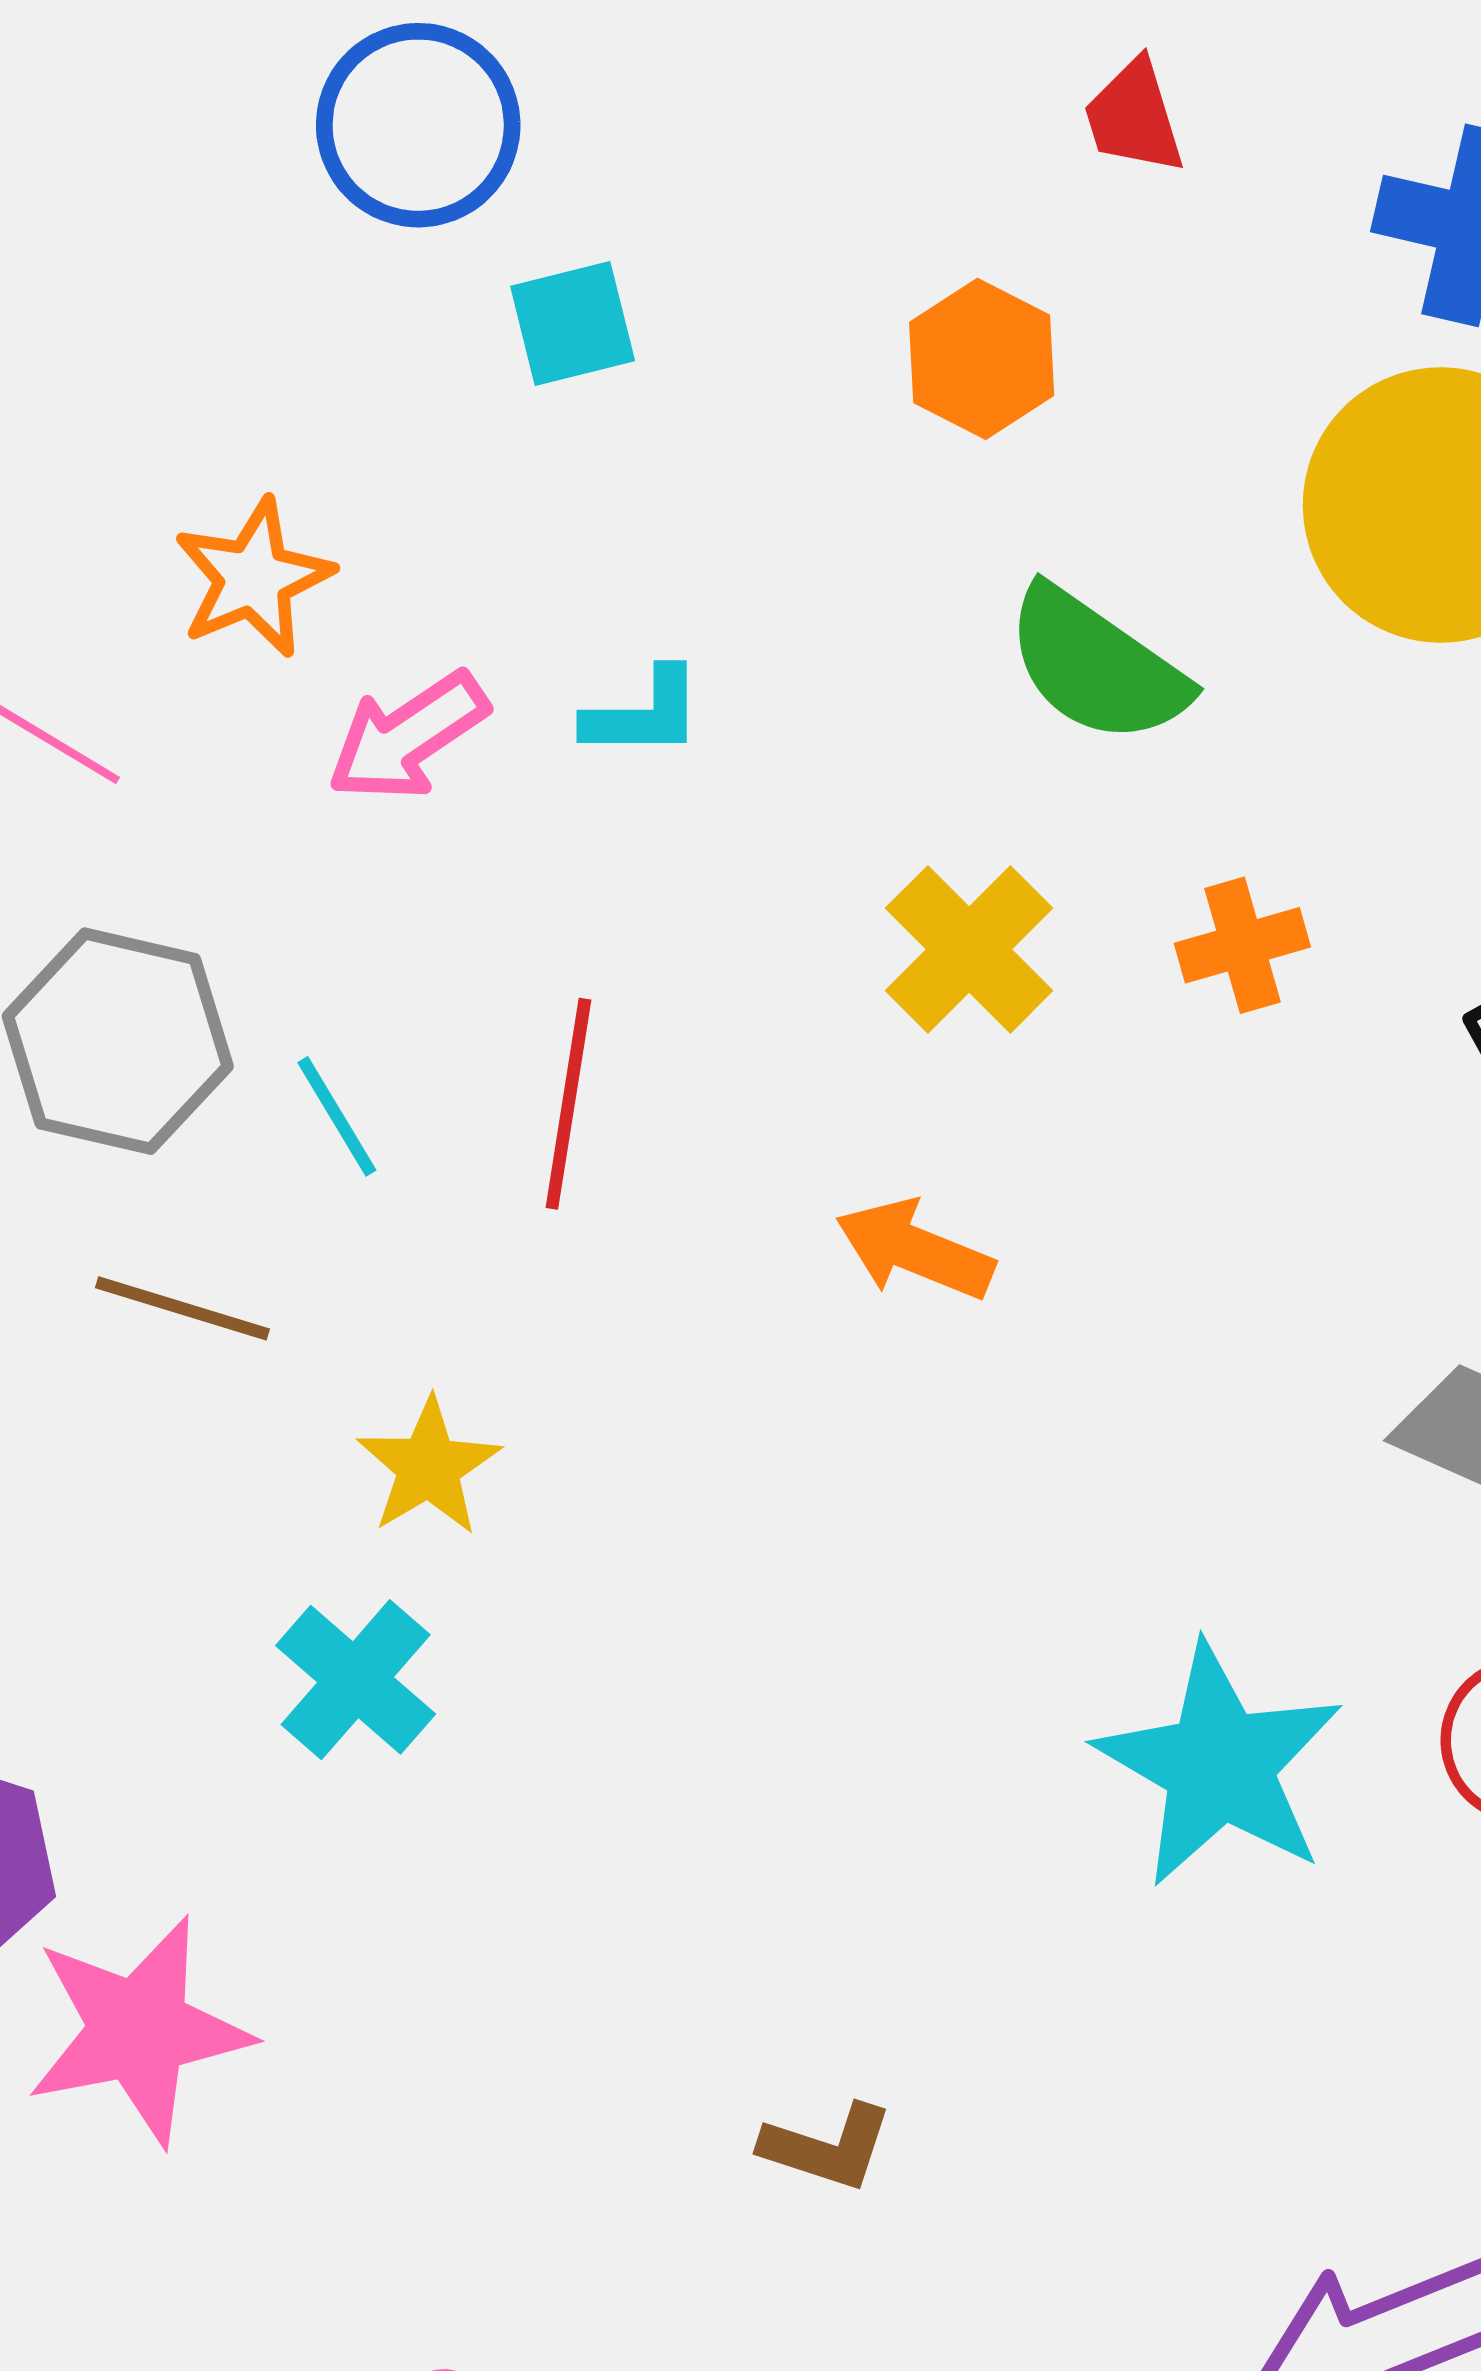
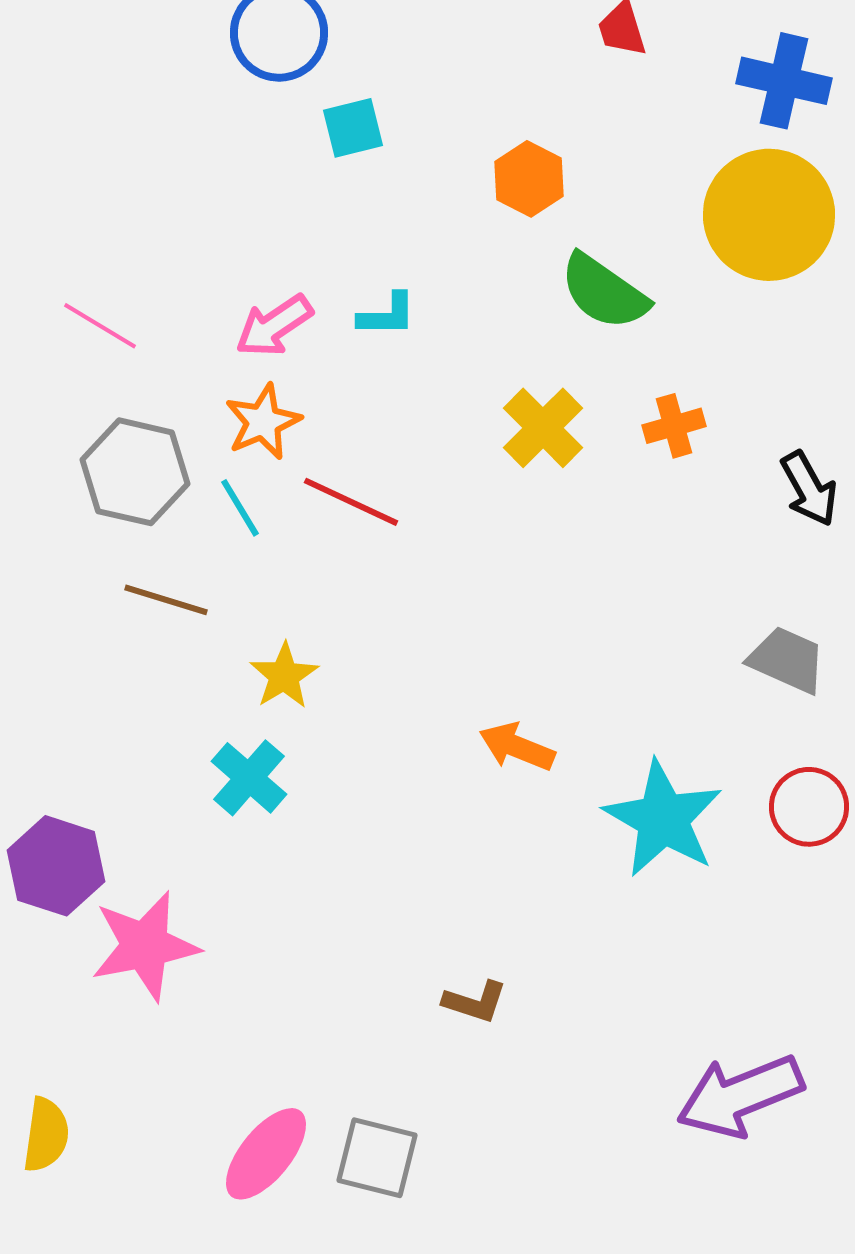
orange hexagon: (982, 359) -> (529, 179), moved
orange star: (253, 578) -> (263, 422), moved
red line: (568, 1104) -> (351, 502), turned -74
orange arrow: (915, 1250) -> (517, 747), moved

